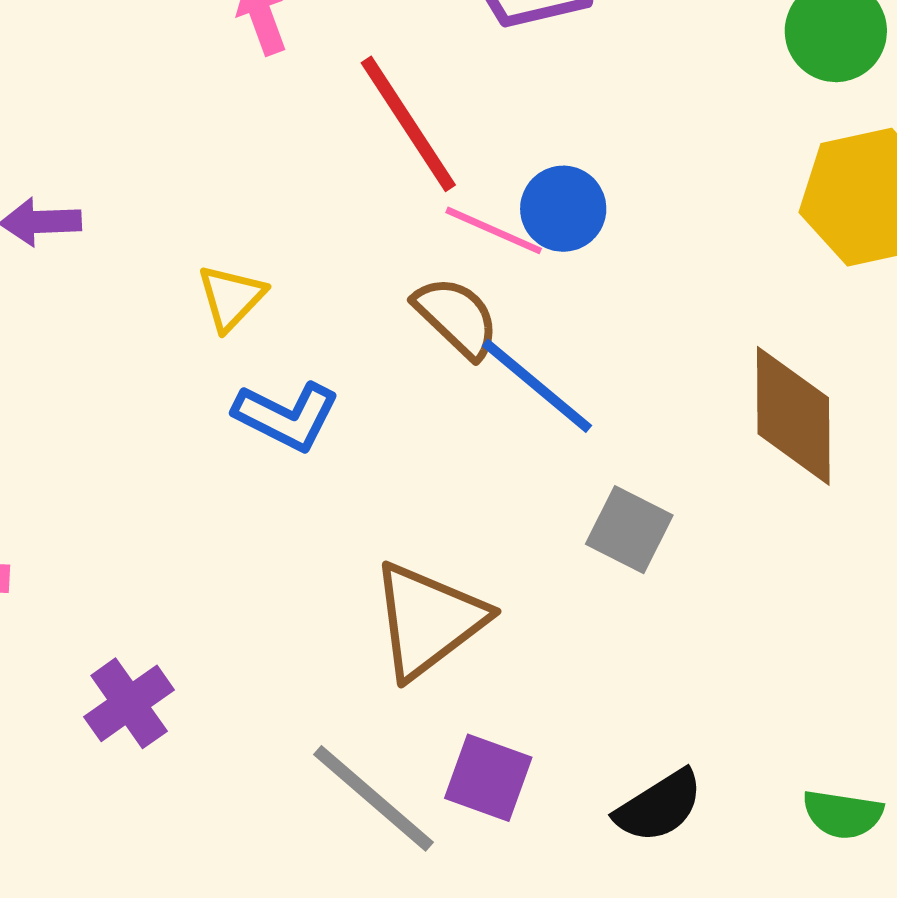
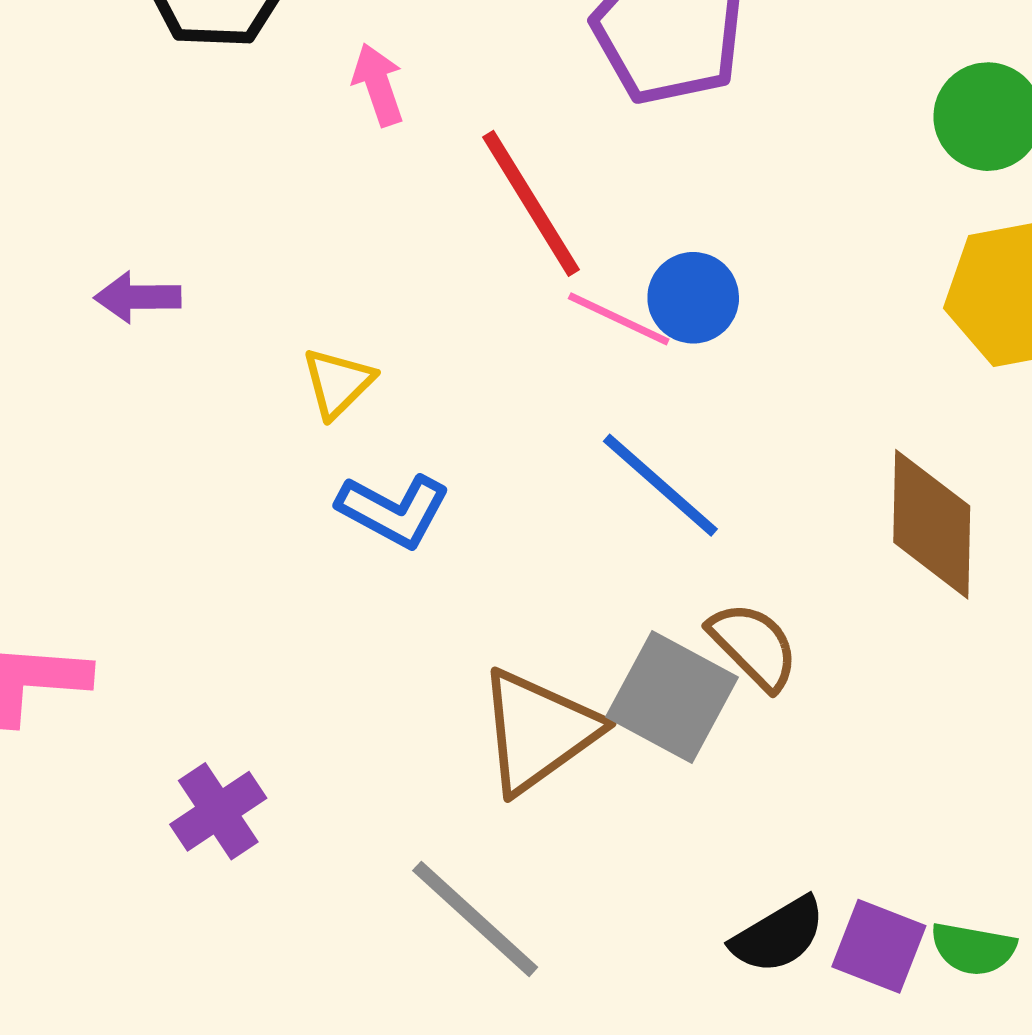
brown semicircle: (457, 317) -> (754, 646), moved
gray square: (629, 530) -> (672, 697), moved, size x1.4
purple square: (488, 778) -> (879, 946), moved

